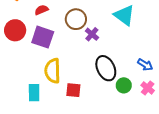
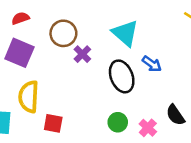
blue arrow: (145, 65) -> (152, 64), moved
black ellipse: (106, 68) -> (122, 76), moved

